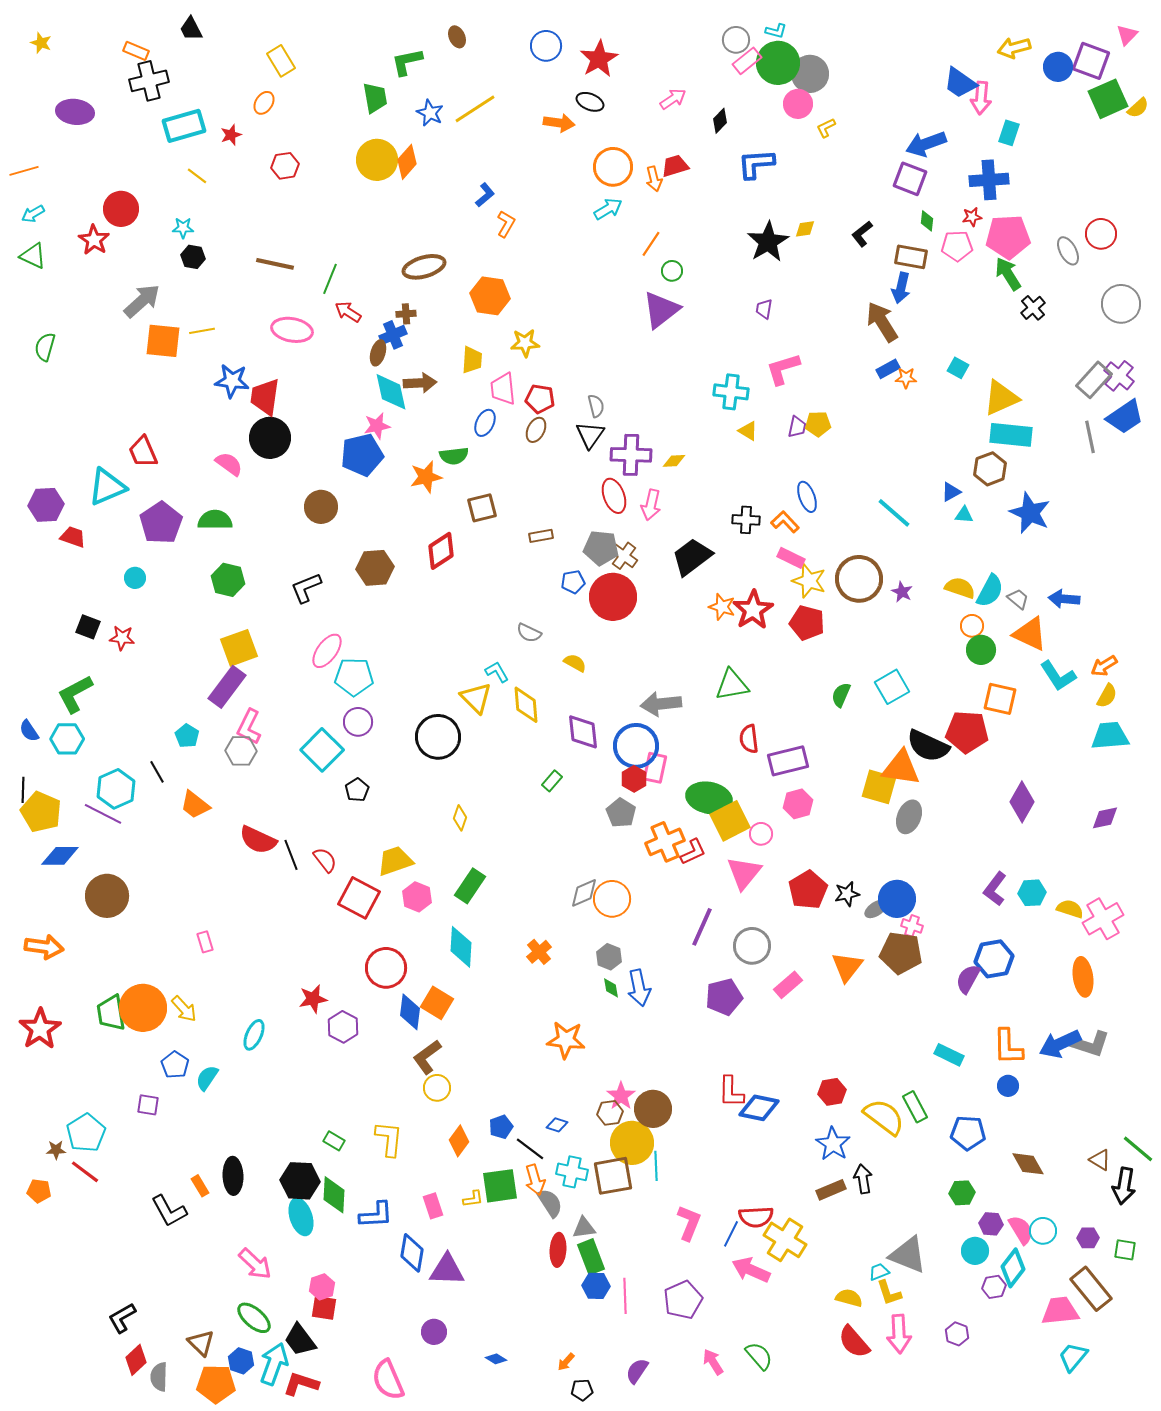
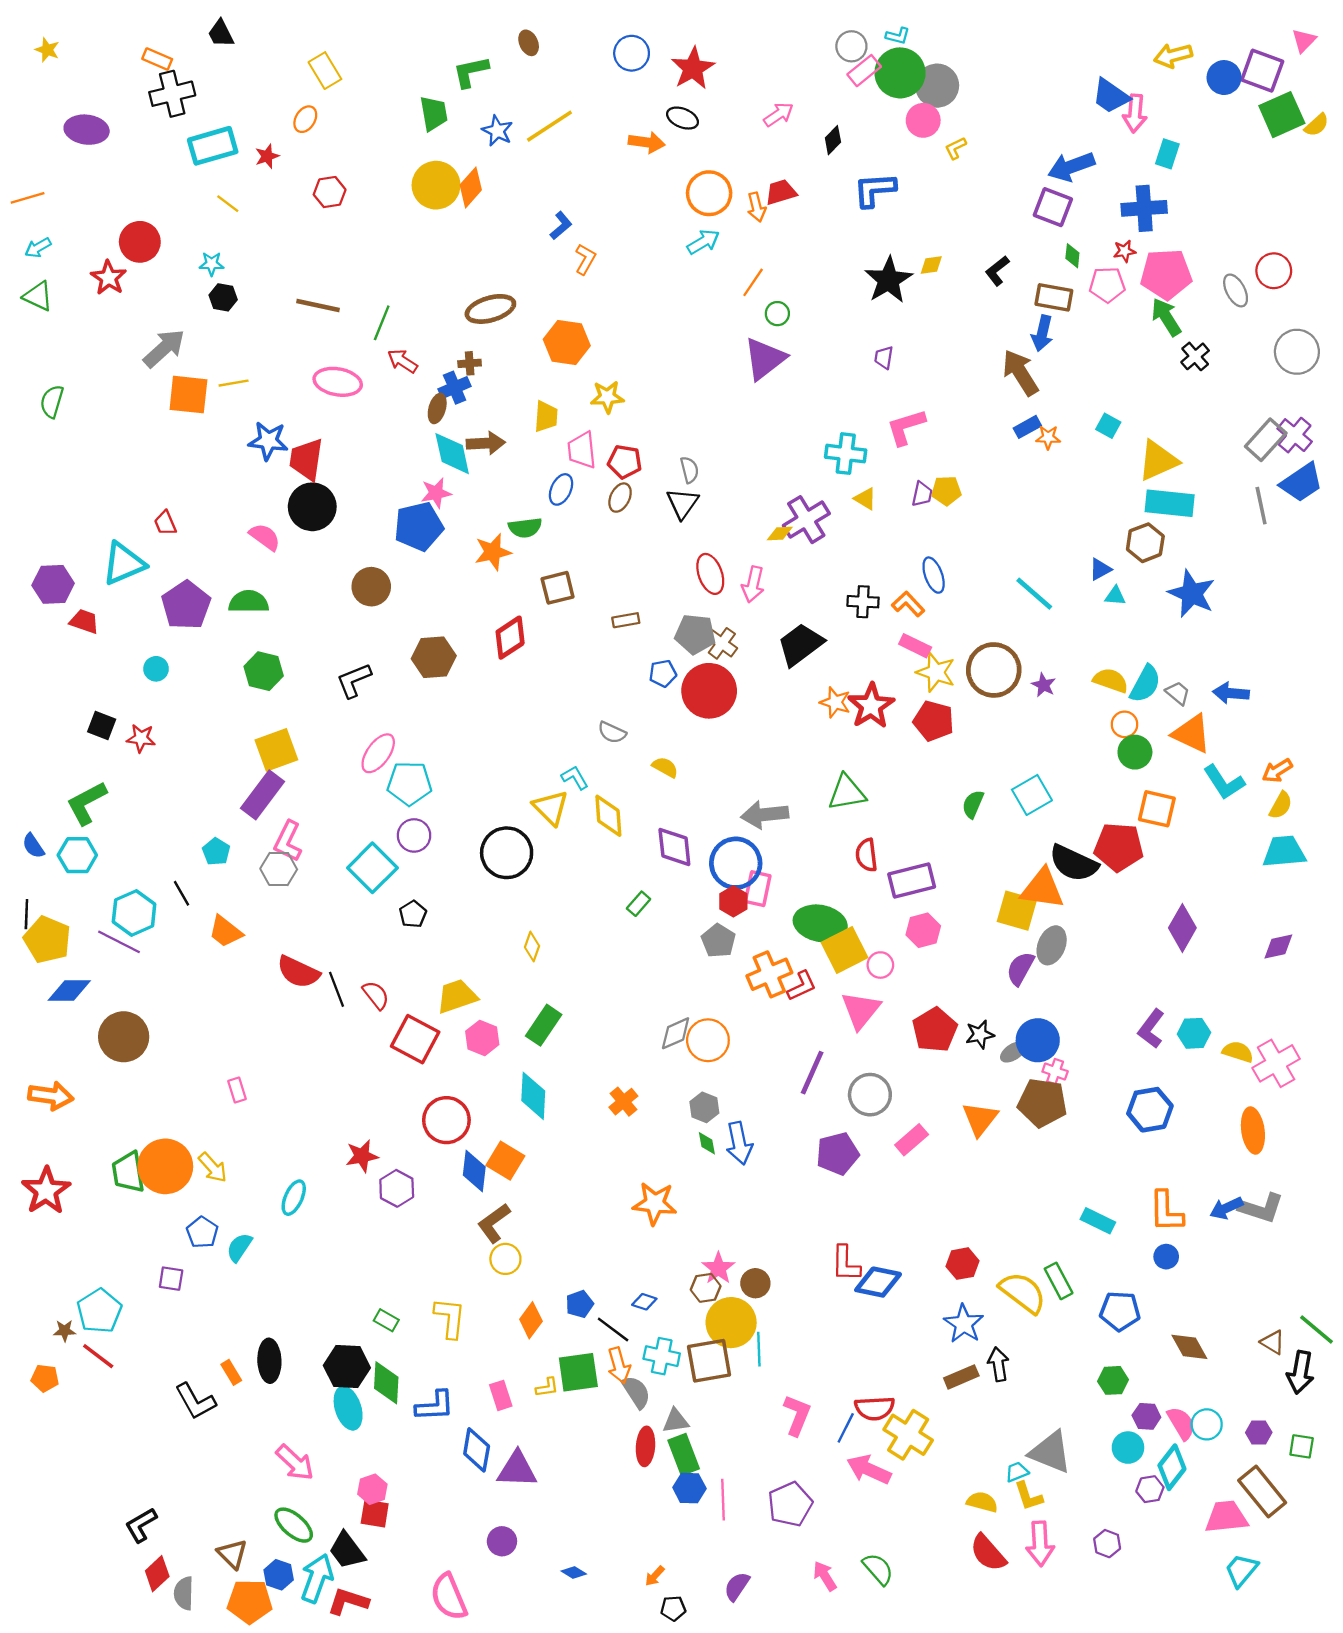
red trapezoid: (143, 452) -> (165, 523), size x0.7
purple cross: (631, 455) -> (806, 520), moved, turned -33
purple semicircle: (968, 979) -> (1020, 968), moved
blue arrow: (1060, 1044) -> (1226, 1208), size x0.7
brown circle: (653, 1109) -> (755, 1283), size x0.7

